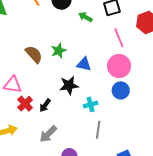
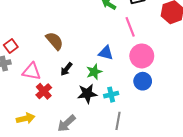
pink line: (119, 38) -> (130, 27), moved
green star: (59, 51) -> (94, 72), moved
black star: (69, 85) -> (87, 94), moved
black arrow: (45, 105) -> (66, 69), moved

